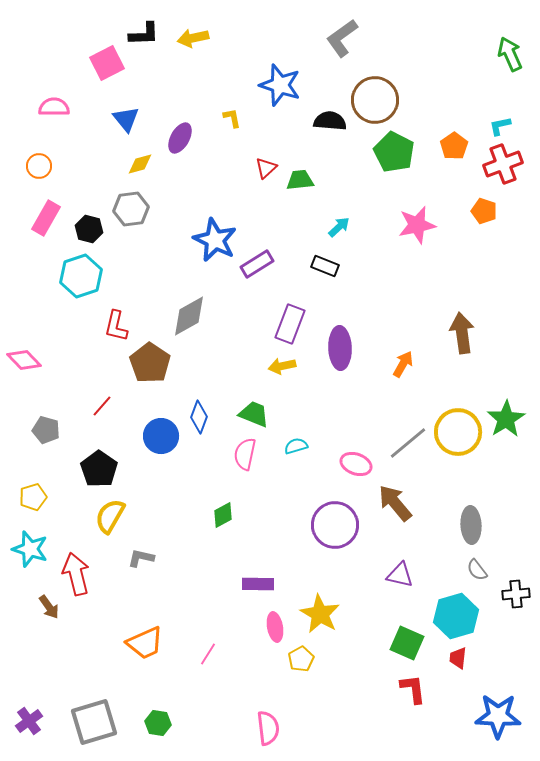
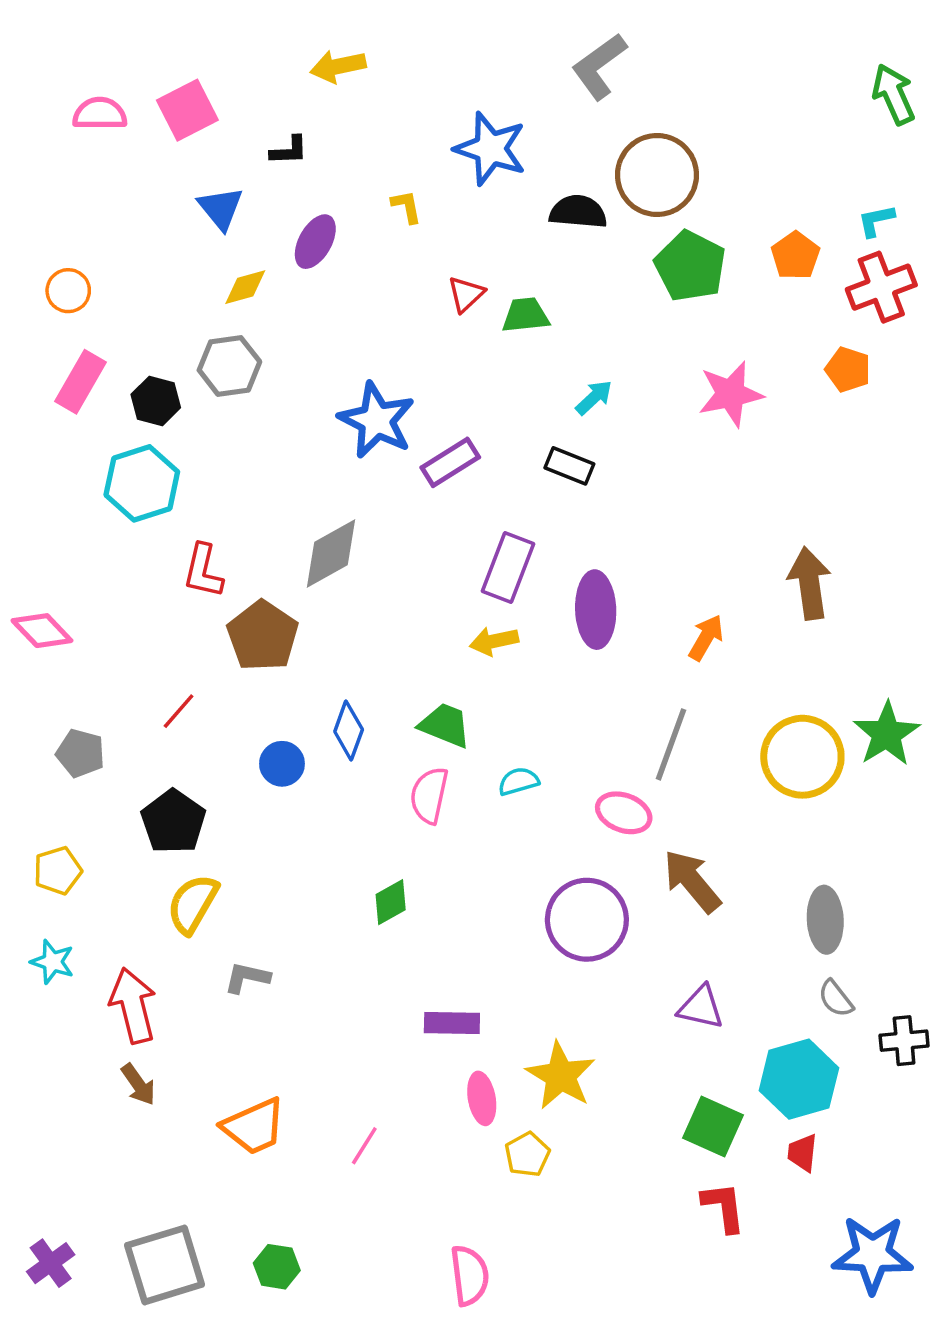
black L-shape: (144, 34) -> (289, 150), moved, size x0.7
pink semicircle: (54, 107) -> (100, 114), moved
blue circle: (161, 436) -> (282, 764), size x0.7
gray line: (408, 443) -> (671, 744), moved, turned -30
cyan star: (30, 549) -> (52, 962), size x0.7
brown arrow: (49, 607) -> (138, 1084), moved

